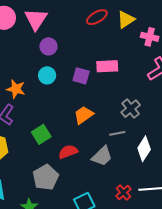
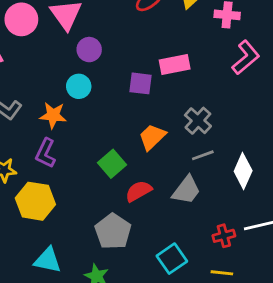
cyan circle: (47, 75) -> (79, 86), moved
gray cross: (131, 109) -> (198, 121), moved
green square: (41, 134) -> (112, 164), moved
red cross: (123, 192) -> (224, 236), turned 35

